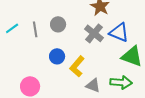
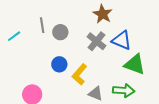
gray line: (35, 29) -> (42, 25), moved

